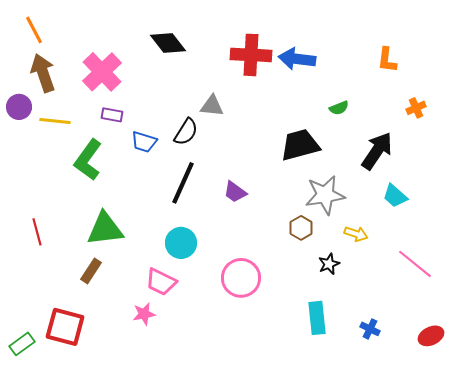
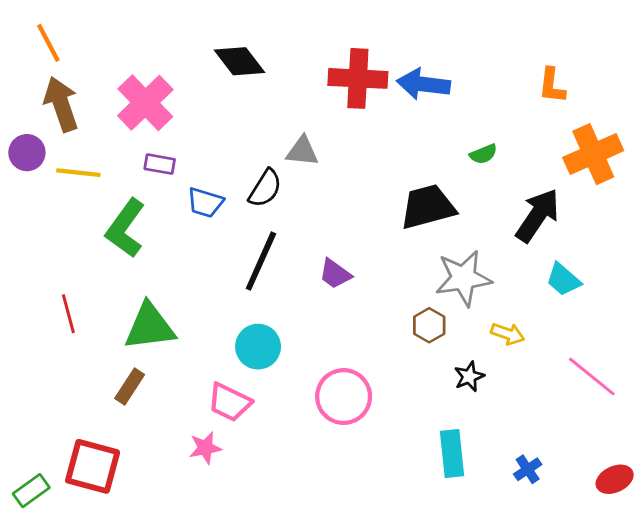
orange cross: (416, 108) -> (593, 154), size x2.0
red line: (37, 232) -> (68, 314), moved
blue cross: (370, 329) -> (528, 469), turned 30

